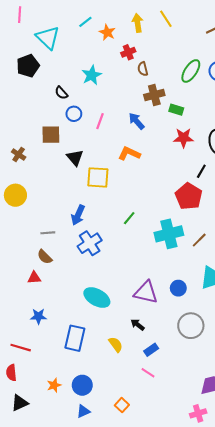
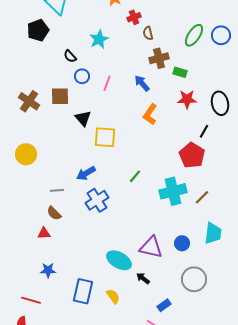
orange L-shape: (129, 153) -> (150, 114), moved, turned -80
brown cross: (19, 154) -> (29, 101), moved, size x1.5
blue arrow: (78, 215) -> (86, 173), turned 36
cyan ellipse: (97, 298) -> (119, 260), moved
yellow semicircle: (116, 344) -> (113, 296), moved
blue rectangle: (151, 350) -> (164, 305), moved

